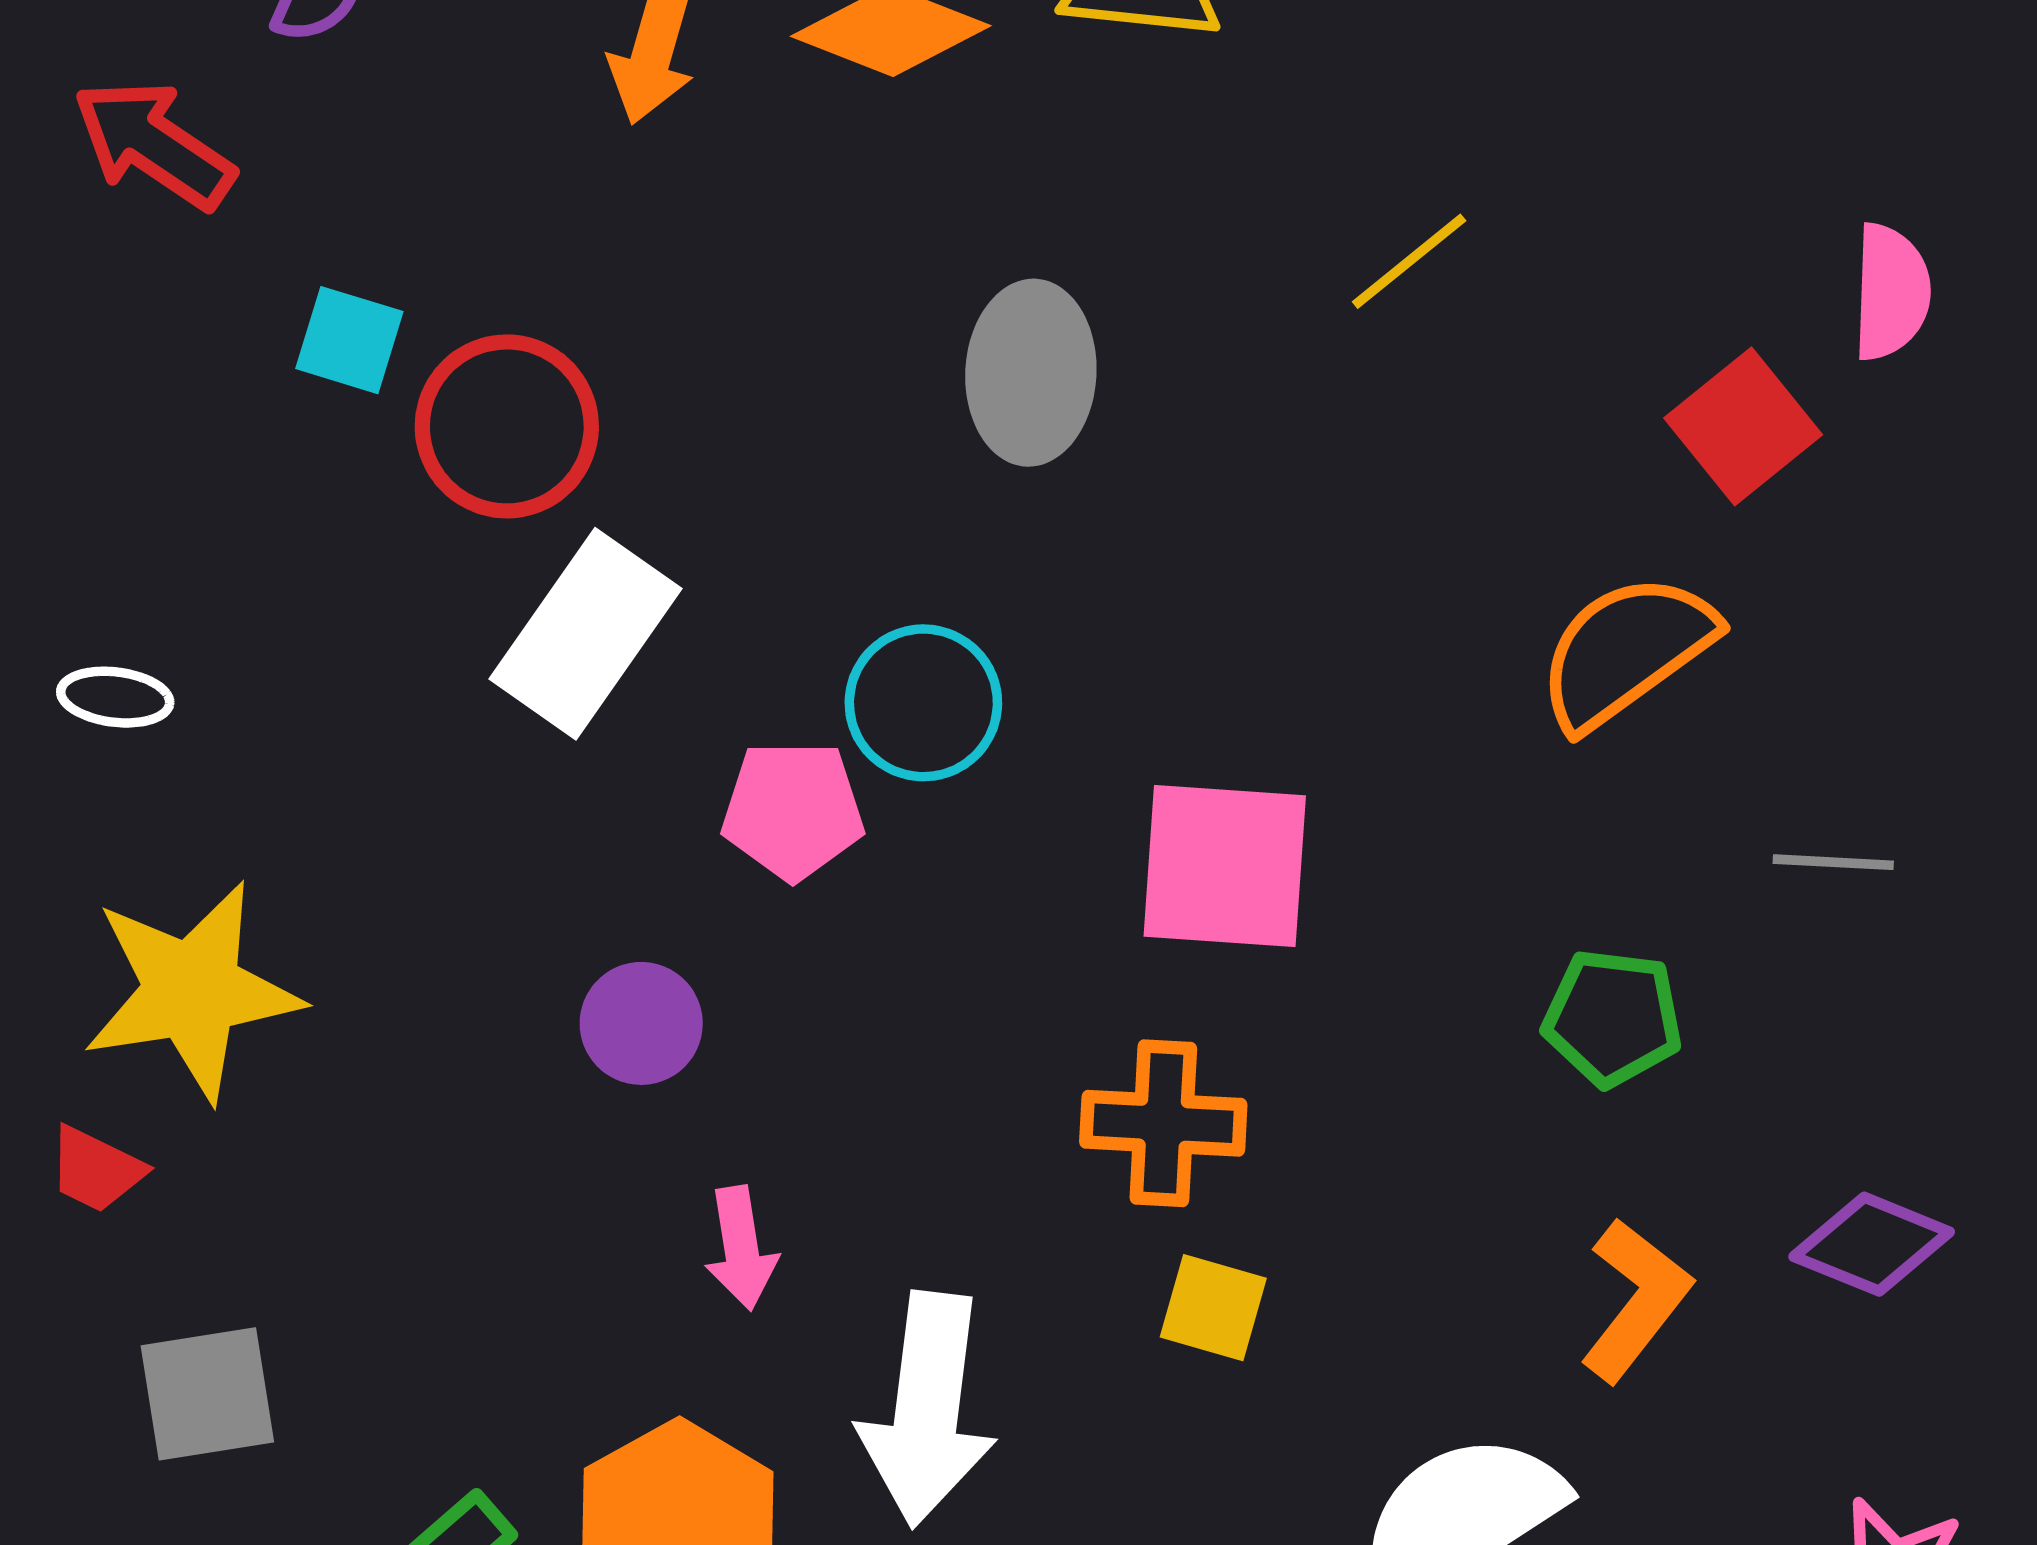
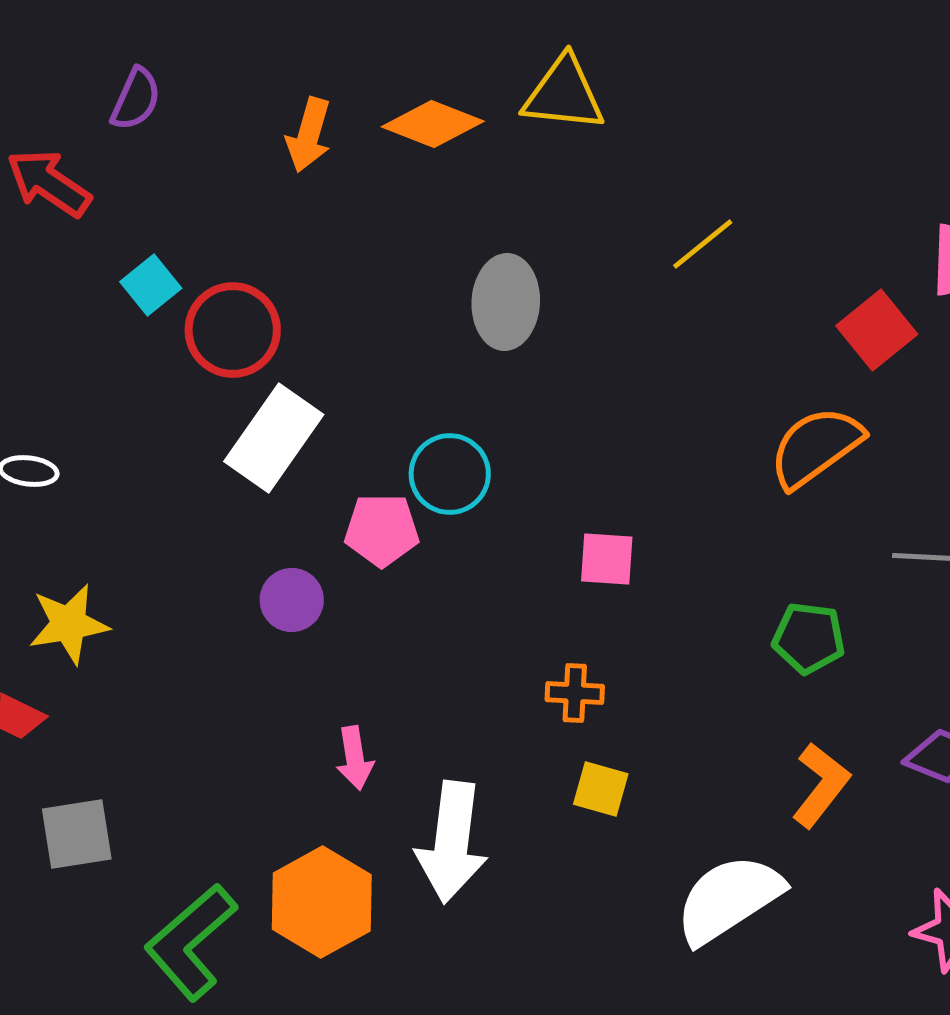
cyan square: (349, 340) -> (151, 285), turned 34
pink square: (1225, 866) -> (607, 559), size x0.6
yellow star: (192, 991) -> (69, 624), size x0.7
purple circle: (641, 1023) -> (292, 600), moved
orange cross: (1163, 1123) -> (575, 693), size x0.7

